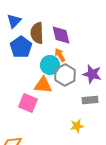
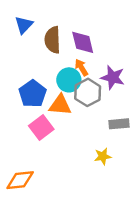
blue pentagon: (21, 47) -> (33, 94), moved
purple star: (92, 74) -> (113, 77), moved
pink square: (28, 103) -> (41, 128), turned 30

